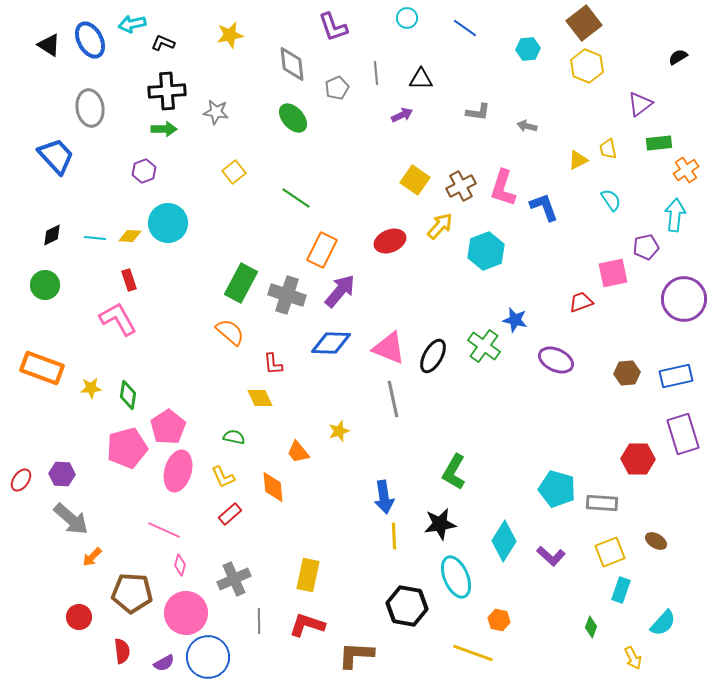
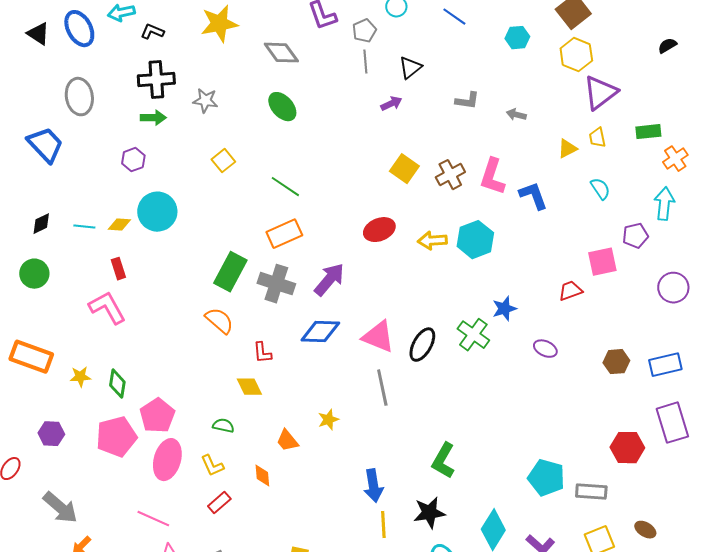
yellow star: (230, 35) -> (219, 24), size x1.4
gray diamond: (292, 64) -> (281, 53), turned -30
black triangle: (421, 79) -> (410, 68), turned -40
gray pentagon: (337, 88) -> (364, 31), moved
purple triangle: (640, 104) -> (600, 93), moved, size x1.4
yellow arrow: (440, 226) -> (432, 241), moved, turned -136
orange rectangle: (322, 250) -> (284, 234), moved, turned 40
purple circle: (684, 299) -> (673, 288), size x0.7
blue star: (515, 320) -> (504, 309), turned -30
purple ellipse: (556, 360) -> (545, 349), size x0.7
purple hexagon: (62, 474) -> (51, 434), moved
orange diamond: (273, 487) -> (262, 476), size x0.7

